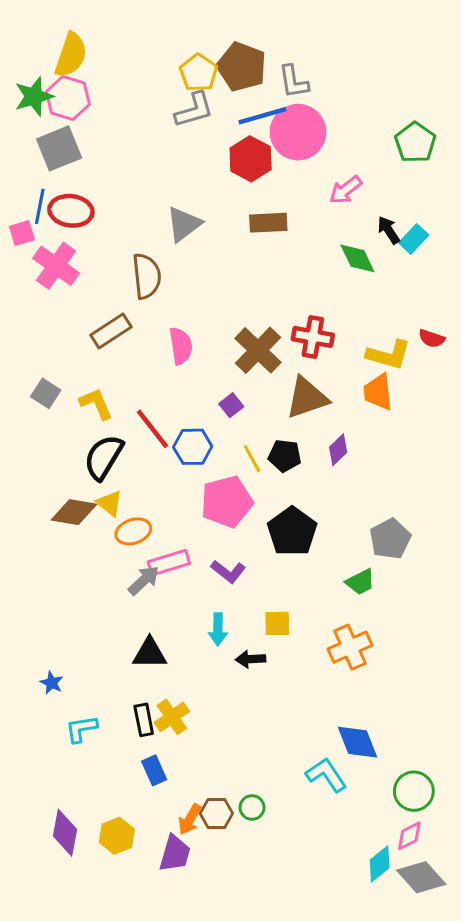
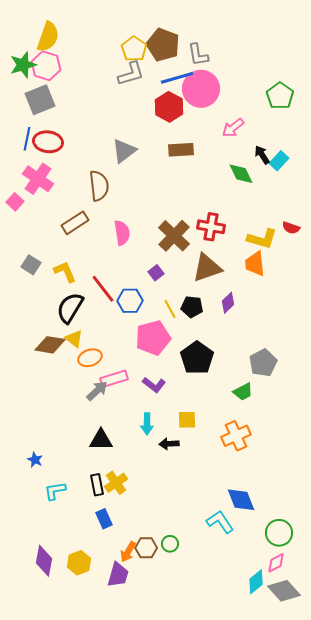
pink square: (22, 233) -> (15, 202), moved, turned -30

